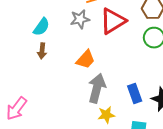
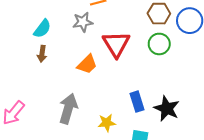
red triangle: (113, 21) -> (116, 44), moved, turned -32
gray arrow: (97, 88) -> (68, 109), moved

